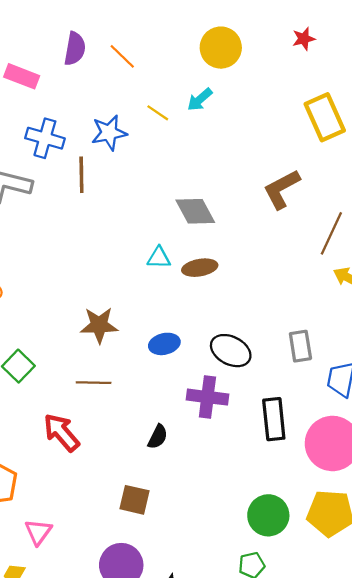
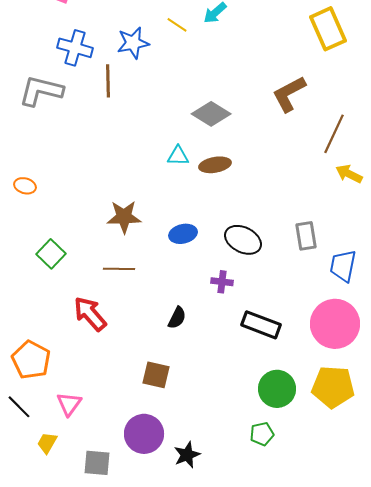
gray diamond: (195, 211) -> (211, 114), turned -30
purple cross: (207, 397) -> (222, 282), size x0.6
black rectangle: (274, 419) -> (261, 325), moved, turned -63

